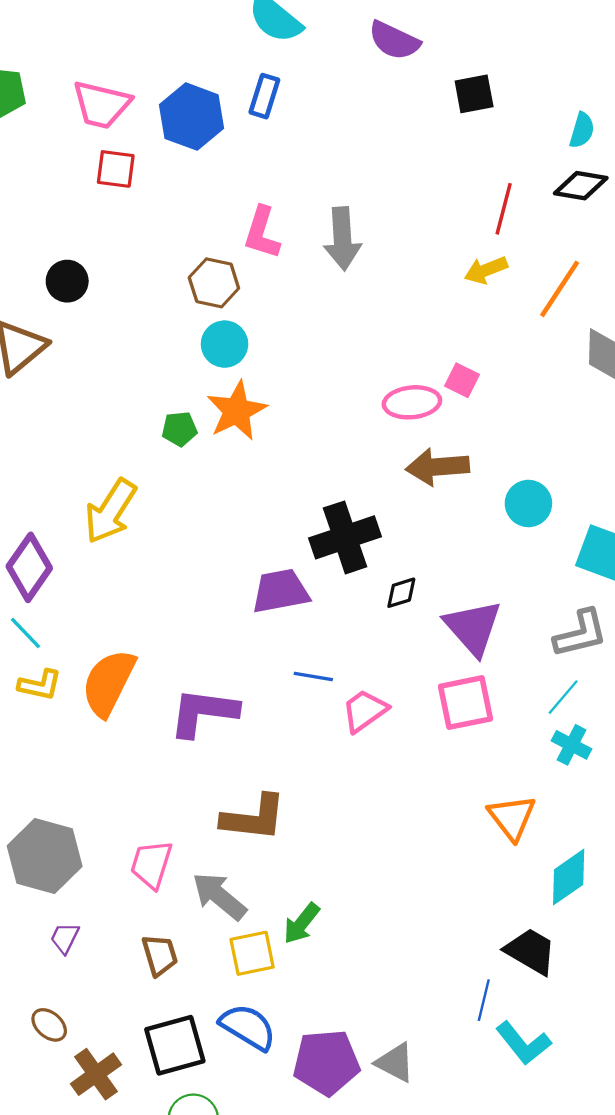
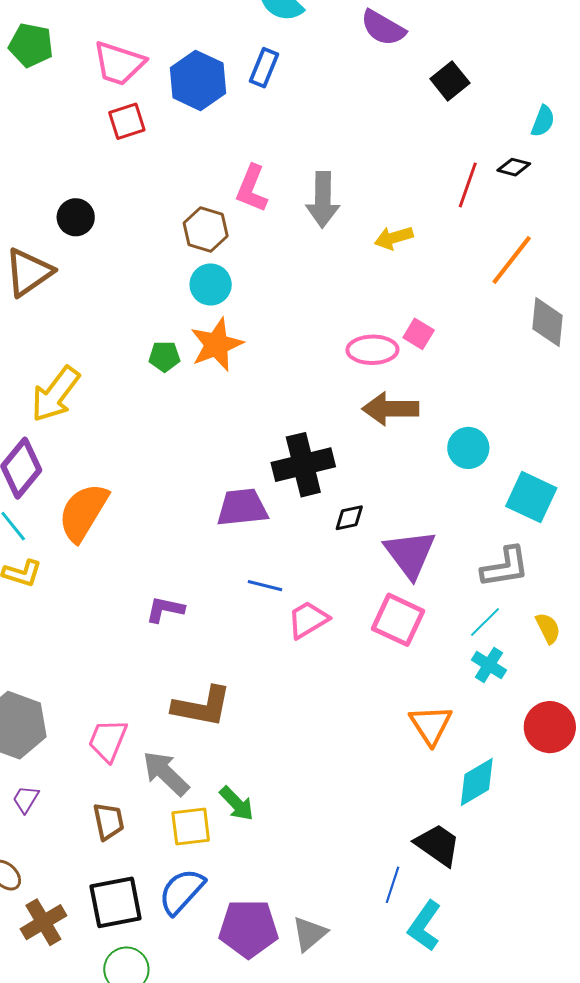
black square: (474, 94) -> (450, 81), turned -33
red square: (116, 169) -> (127, 121), turned -30
black diamond: (581, 186) -> (514, 167), moved, size x0.7
yellow arrow: (486, 270) -> (394, 238), moved
yellow arrow: (110, 511) -> (55, 394), moved
orange semicircle: (109, 683) -> (83, 512), moved
pink square: (465, 703) -> (398, 620), turned 32
purple L-shape: (203, 712) -> (165, 609), size x0.6
green arrow: (302, 923) -> (237, 804), turned -87
blue semicircle: (248, 1027) -> (182, 891), turned -84
cyan L-shape: (523, 1043) -> (424, 926), turned 69
gray triangle: (395, 1062) -> (309, 934), turned 48

